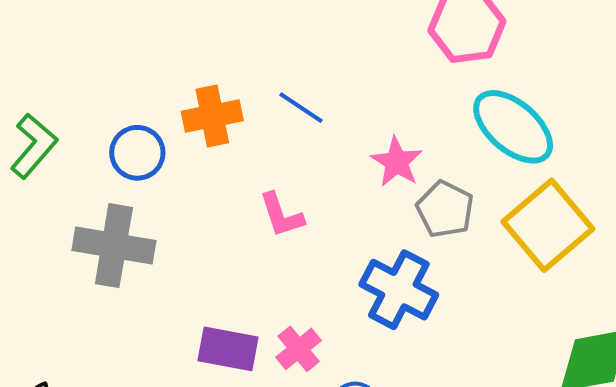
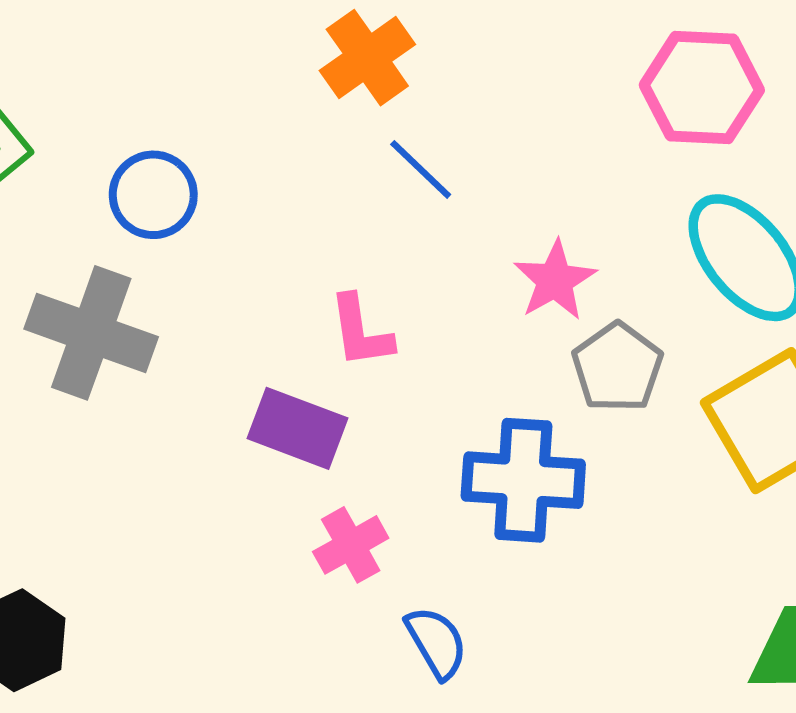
orange cross: (212, 116) -> (367, 58), moved, turned -34
blue cross: (399, 290) -> (523, 480), turned -34
purple rectangle: (228, 349) -> (298, 428), moved

